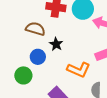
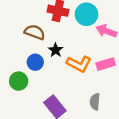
orange L-shape: (79, 70) -> (79, 64), moved

